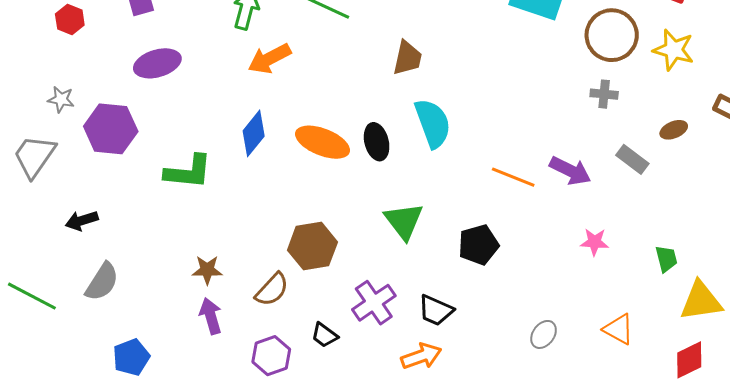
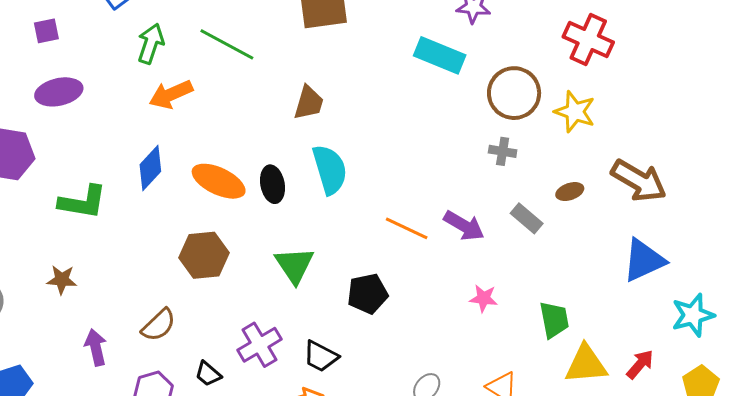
brown hexagon: (312, 246) -> (204, 255), moved
green trapezoid: (666, 259) -> (554, 320), size x1.4
brown star: (207, 270) -> (62, 280), moved

